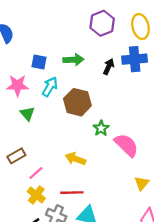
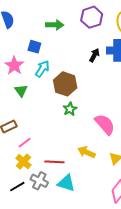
green arrow: (73, 60) -> (55, 25), moved
pink star: (17, 85) -> (14, 66), turned 30
green star: (101, 128) -> (70, 109), moved
yellow arrow: (75, 159) -> (87, 152), moved

